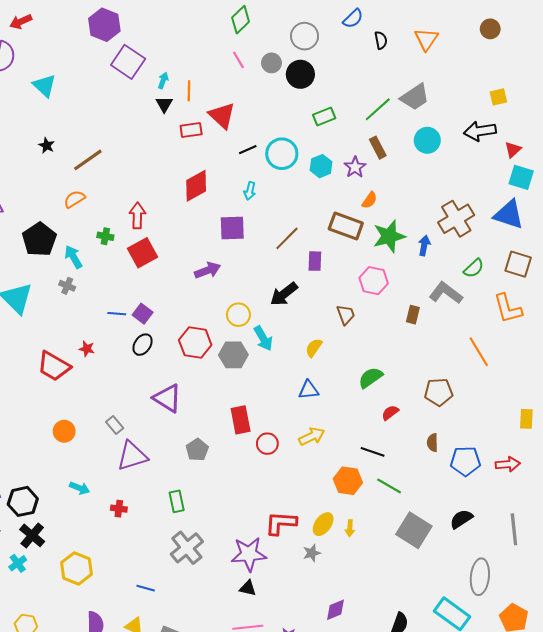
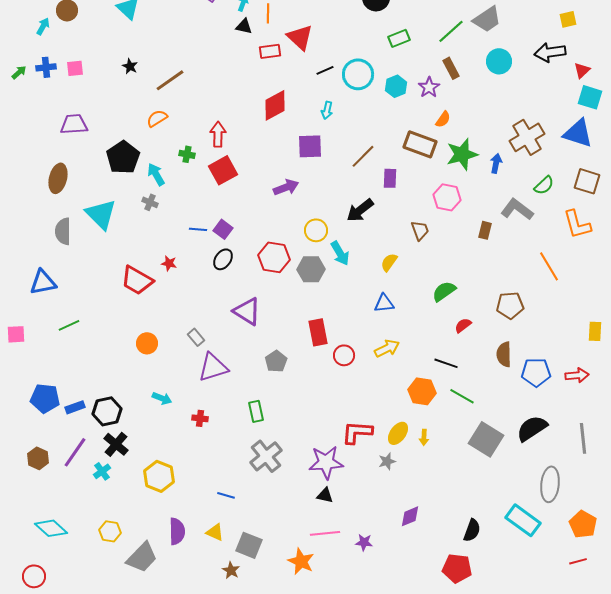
black triangle: (164, 104) -> (244, 26), turned -48
brown semicircle: (432, 443) -> (504, 354), size x1.4
black semicircle: (461, 519) -> (532, 428), size x1.4

